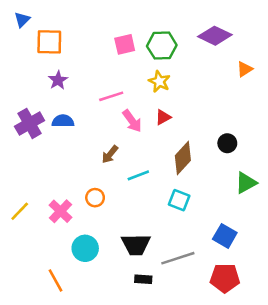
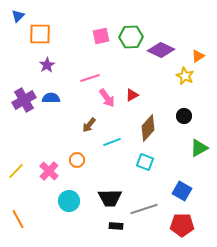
purple diamond: (215, 36) -> (161, 50), moved
yellow star: (159, 81) -> (185, 76), moved
orange line: (56, 280) -> (18, 219), moved

